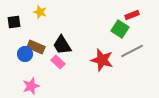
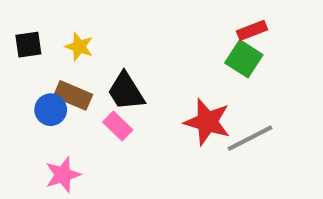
yellow star: (40, 12) -> (79, 47), moved
red rectangle: (132, 15) -> (252, 30), moved
gray line: (132, 51) -> (250, 138), moved

